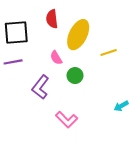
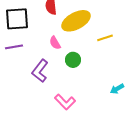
yellow ellipse: (78, 35) -> (76, 21), turned 36

